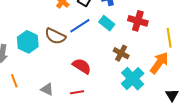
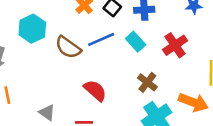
red cross: (138, 21) -> (175, 45), turned 30
cyan hexagon: (28, 42) -> (32, 29), moved
orange arrow: (159, 63) -> (193, 102), turned 65

